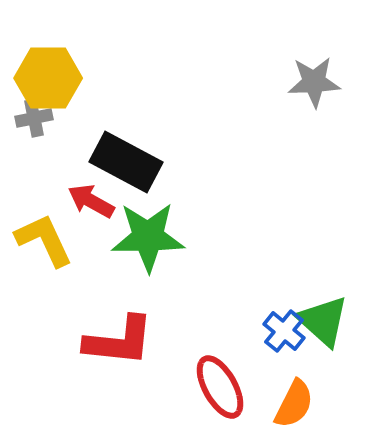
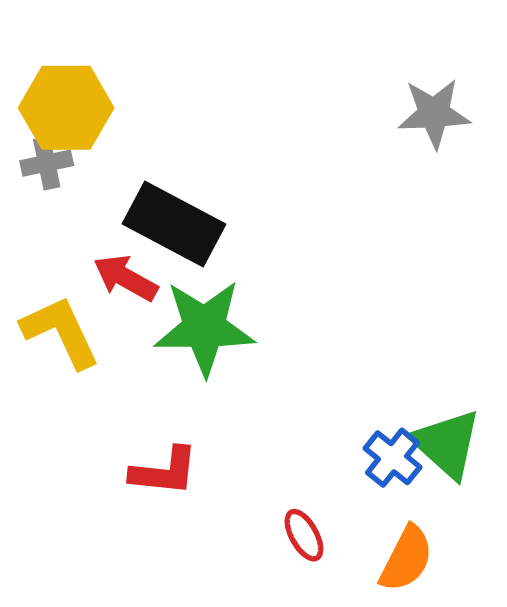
red L-shape: (119, 341) -> (164, 472), size x0.7
red ellipse: (220, 387) -> (304, 535), size x0.6

